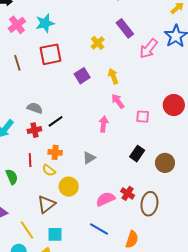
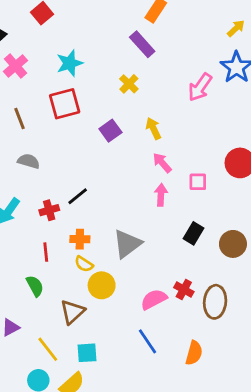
cyan star: (45, 23) -> (70, 63), moved
purple rectangle: (125, 28) -> (142, 44), moved
gray semicircle: (35, 108) -> (29, 161), moved
pink arrow: (104, 124) -> (161, 195), moved
gray triangle: (89, 158) -> (127, 244), size x1.6
yellow semicircle: (49, 170) -> (84, 264), moved
green semicircle: (12, 177) -> (35, 286), moved
blue line: (99, 229) -> (148, 341), turned 30

